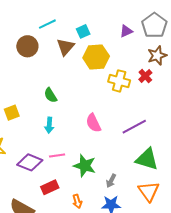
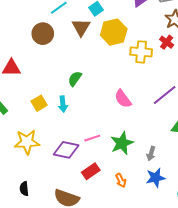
green semicircle: (50, 95) -> (75, 79), turned 77
cyan arrow: (49, 125) -> (63, 104), moved
green star: (85, 166) -> (122, 143), turned -30

